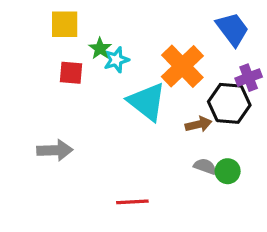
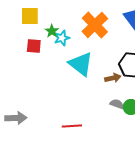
orange cross: (182, 66) -> (95, 25), moved
gray arrow: (55, 150) -> (16, 118), moved

